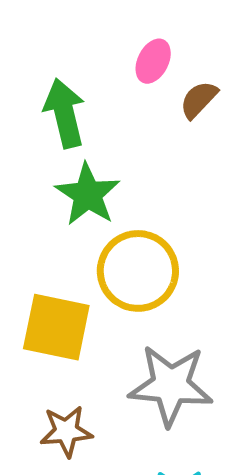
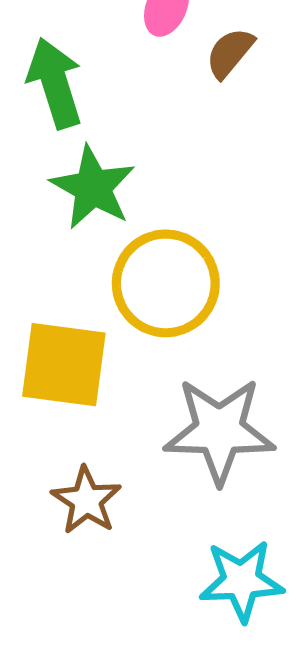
brown star: (66, 431) -> (86, 500), turned -30

